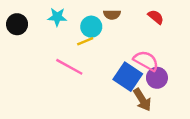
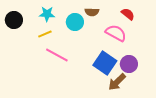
yellow line: (85, 41) -> (45, 34), moved
pink semicircle: (146, 61) -> (116, 33), moved
brown arrow: (142, 100) -> (117, 82), turned 78

